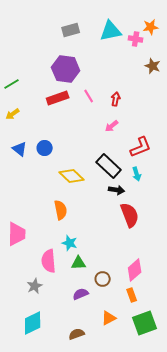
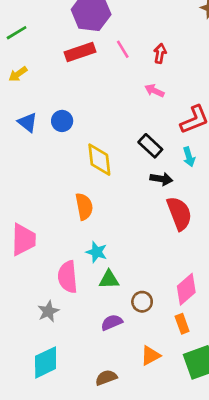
pink arrow: (112, 126) -> (154, 91), turned 64
black rectangle: (109, 166) -> (150, 146), size x0.7
yellow diamond: (72, 176) -> (99, 160), turned 40

